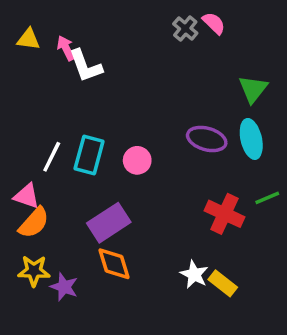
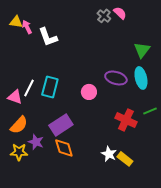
pink arrow: (66, 48) -> (27, 27), moved
pink circle: (137, 160) -> (89, 92), moved
pink triangle: (27, 196) -> (15, 97), moved
purple star: (64, 287) -> (36, 142), moved

